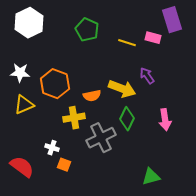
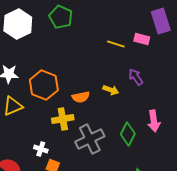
green pentagon: (87, 30) -> (61, 17), moved
yellow arrow: (122, 89) -> (111, 90), size x0.6
green diamond: (127, 119) -> (128, 134), moved

